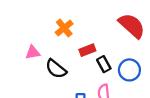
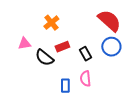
red rectangle: (87, 50) -> (62, 47), moved
blue circle: (129, 70) -> (111, 47), moved

